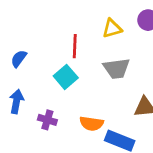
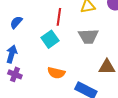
purple cross: (47, 120) -> (15, 74), moved
orange semicircle: (91, 123) -> (56, 73), moved

